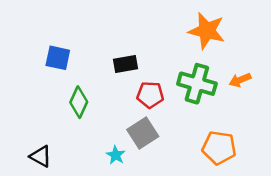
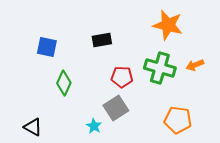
black rectangle: (126, 64) -> (102, 40), moved

